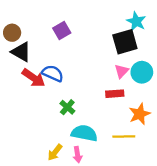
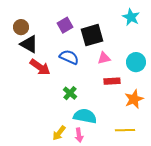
black square: (125, 42) -> (92, 35), moved
pink triangle: (122, 71) -> (104, 58), moved, turned 32
blue semicircle: (53, 73) -> (69, 57), moved
yellow line: (124, 137) -> (125, 130), moved

